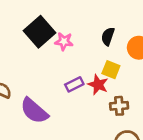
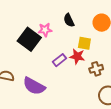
black square: (39, 32) -> (29, 39), moved
black semicircle: (108, 36) -> (69, 20), moved, turned -32

